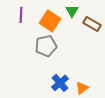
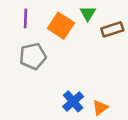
brown rectangle: (92, 24) -> (112, 29), turned -48
gray pentagon: (46, 46) -> (33, 56), moved

